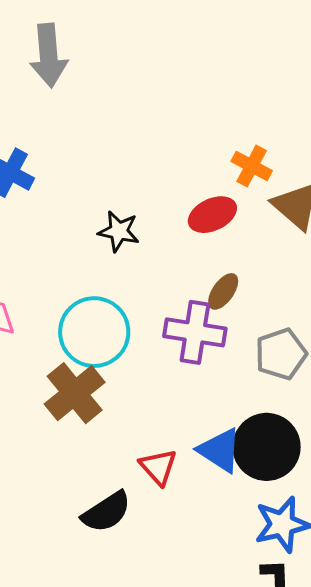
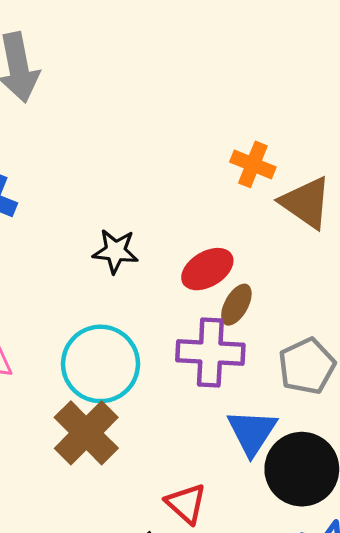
red ellipse: (212, 215) -> (207, 269), moved
blue triangle: (220, 450) -> (252, 432), moved, turned 36

